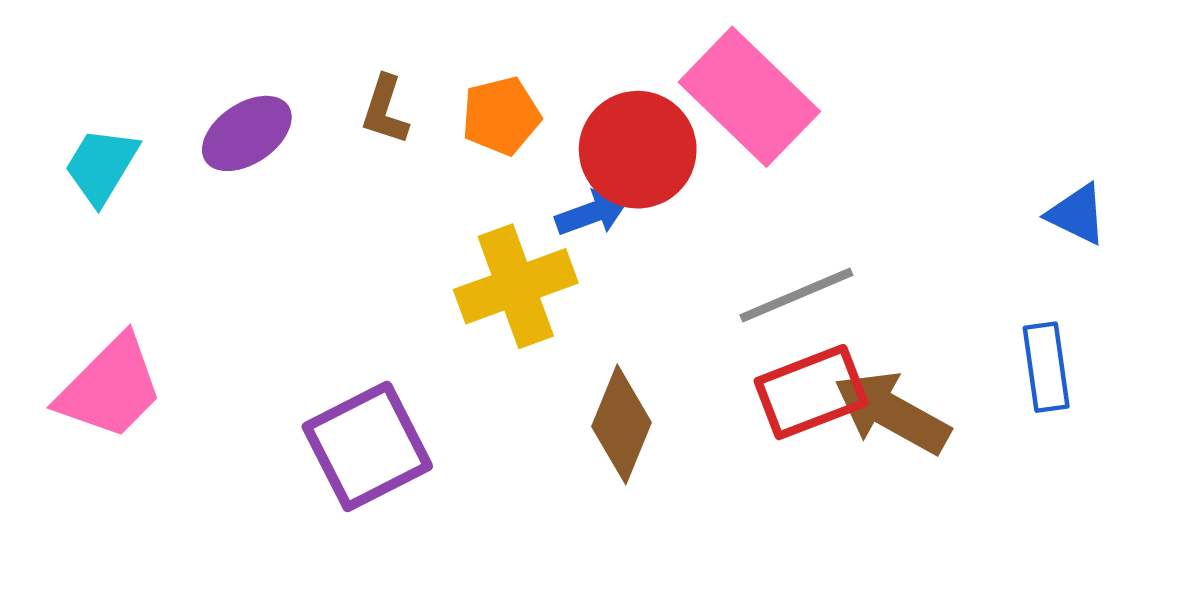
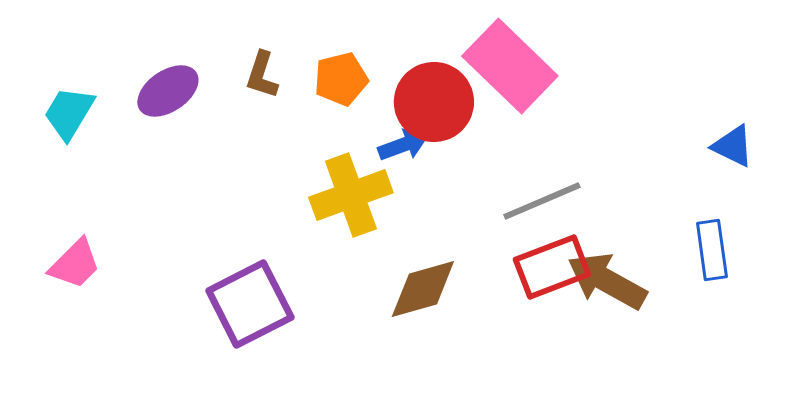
pink trapezoid: (110, 388) -> (75, 264), size x0.7
brown diamond: (622, 424) -> (423, 289), turned 52

